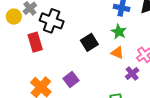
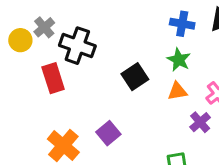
orange triangle: (117, 53) -> (177, 91), turned -32

